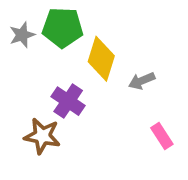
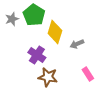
green pentagon: (63, 27) -> (34, 15), turned 30
brown star: (42, 136) -> (48, 77), moved

